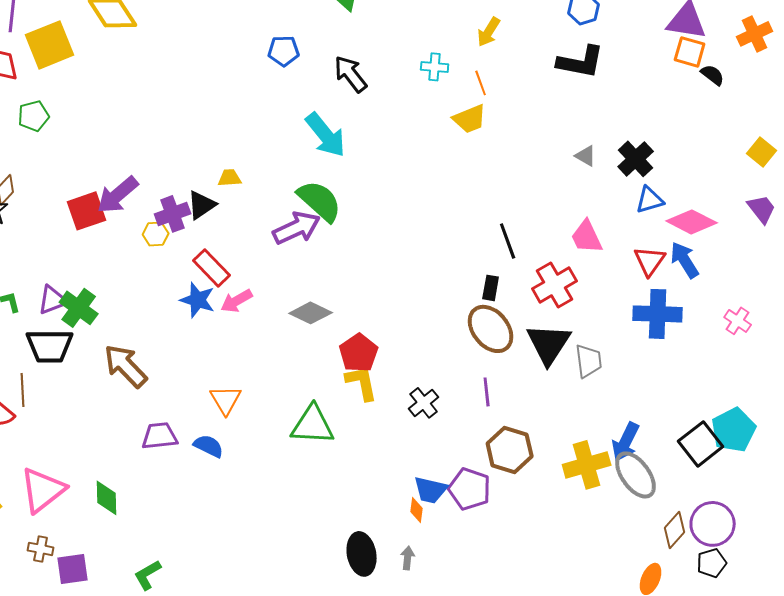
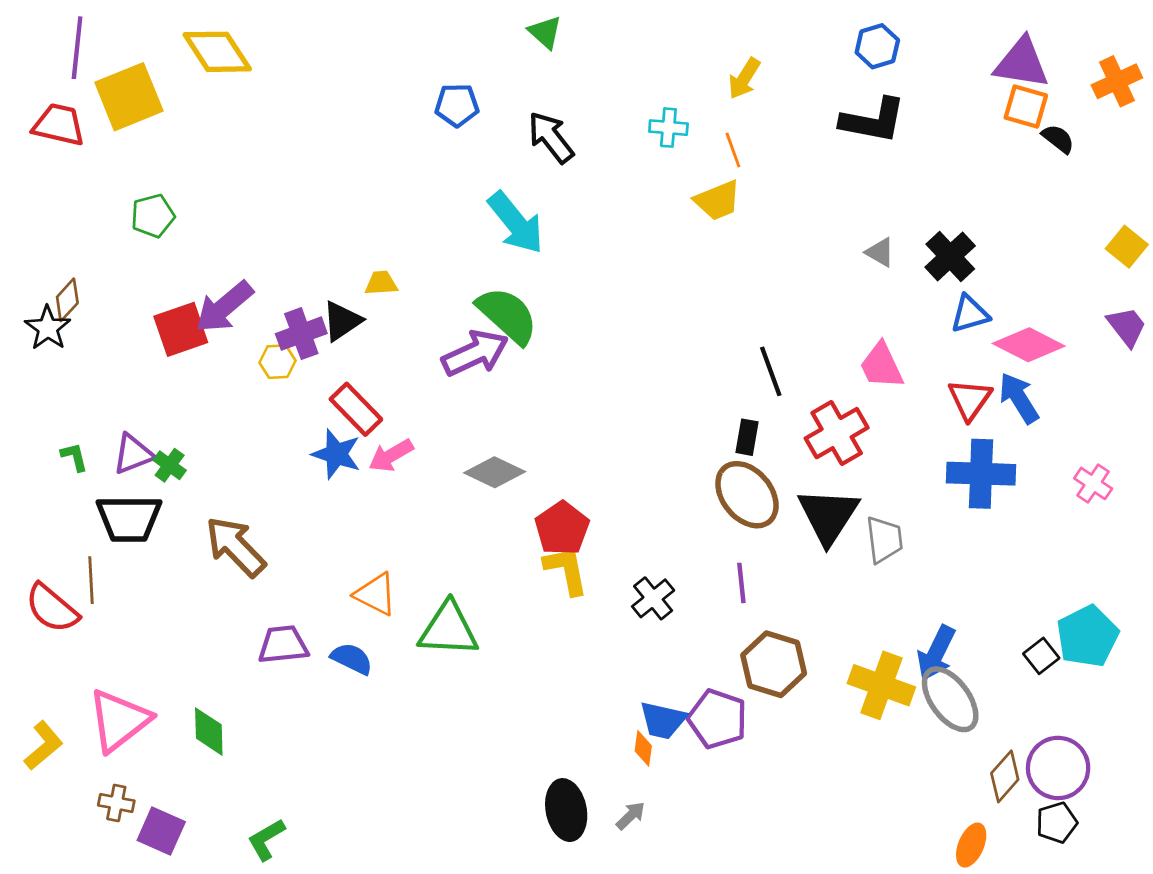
green pentagon: (34, 116) -> (153, 216), moved
green cross: (79, 308) -> (170, 465), size x0.6
orange triangle: (226, 400) -> (376, 594), turned -32
green triangle: (313, 425) -> (448, 629), moved
black square: (701, 444) -> (1041, 656), size x0.6
yellow cross: (587, 465) -> (881, 685), turned 36
gray arrow: (408, 558) -> (631, 816), turned 40
purple square: (73, 569) -> (161, 831), turned 32

